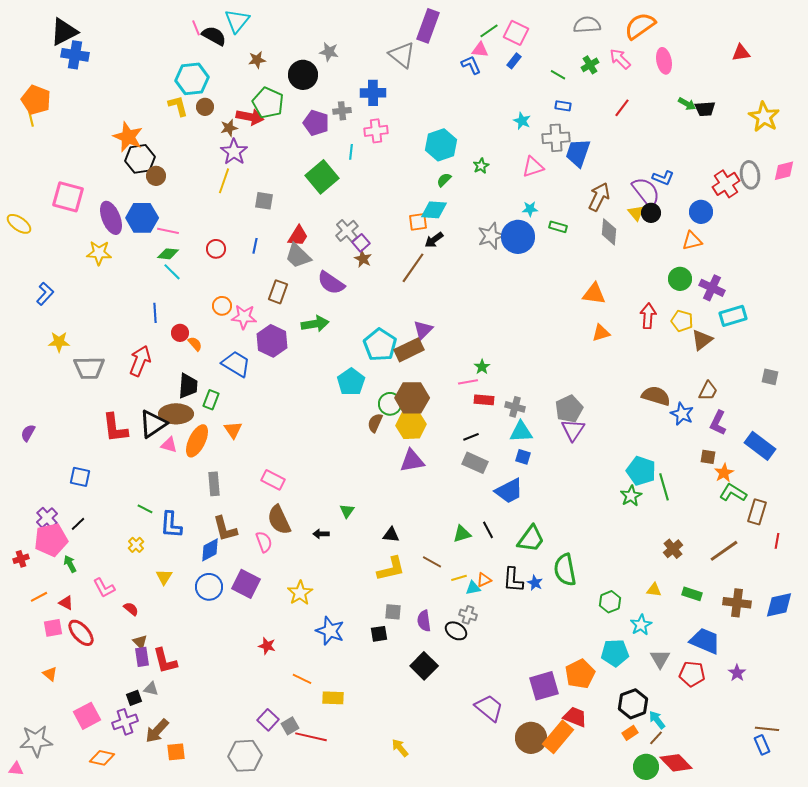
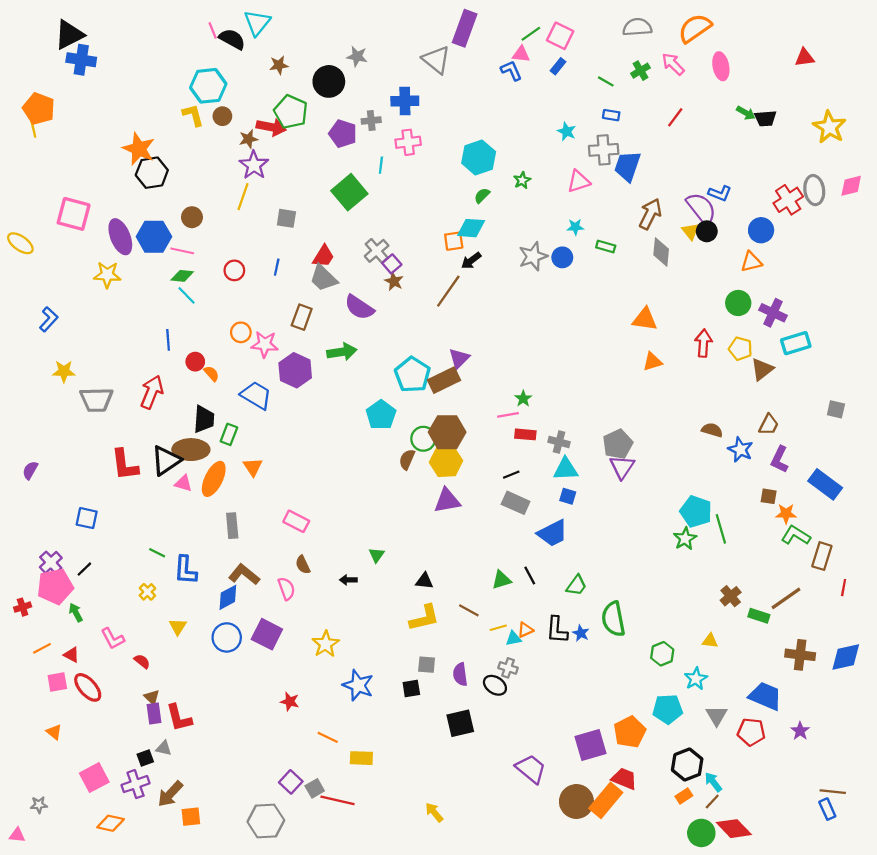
brown circle: (156, 176) -> (192, 217), moved
blue circle: (518, 237) -> (562, 257), size x0.6
brown semicircle: (656, 396) -> (712, 430), size x0.7
orange star: (724, 473) -> (786, 514), turned 30
brown semicircle: (279, 520) -> (303, 565), size x0.6
brown L-shape: (225, 529) -> (244, 574), turned 144
green trapezoid: (531, 539) -> (576, 585), size x0.7
green rectangle: (692, 594) -> (759, 616), moved
black square: (424, 666) -> (460, 723), turned 32
gray star: (36, 741) -> (39, 805), size x0.5

